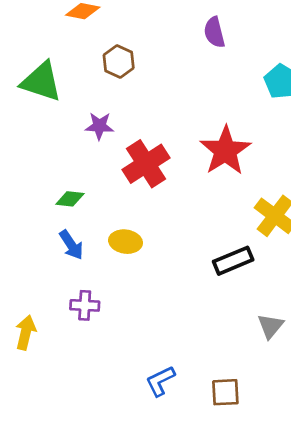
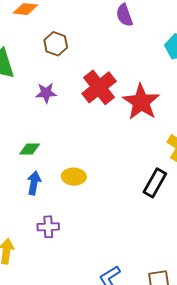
red cross: (146, 164) -> (99, 87), moved
blue arrow: (71, 245) -> (34, 183), turned -130
black rectangle: (233, 261) -> (155, 183), turned -32

